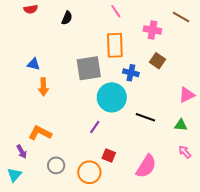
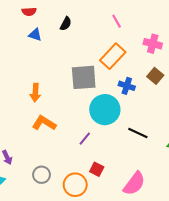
orange rectangle: (115, 45) -> (113, 56), turned 40
blue triangle: (34, 64) -> (35, 35), moved
orange L-shape: (40, 133) -> (44, 123), moved

